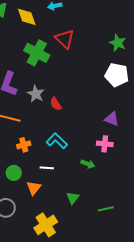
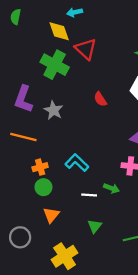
yellow diamond: (27, 17) -> (59, 31), moved
red semicircle: (56, 104) -> (100, 99), moved
white line: (47, 168) -> (89, 195), moved
green circle: (14, 173) -> (43, 187), moved

